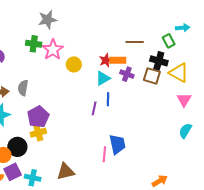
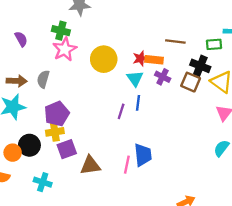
green rectangle: (169, 41) -> (214, 44), turned -72
pink star: (53, 50) -> (65, 49), moved
yellow circle: (74, 64) -> (104, 59), size x1.5
cyan triangle: (103, 78) -> (135, 78), turned -42
purple square: (13, 172) -> (67, 149), moved
brown triangle: (66, 172) -> (90, 165), moved

